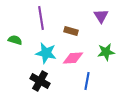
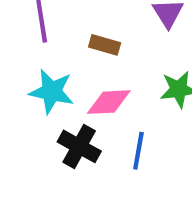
black cross: (40, 81) -> (79, 146), moved

